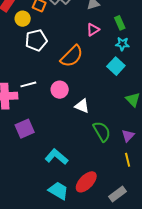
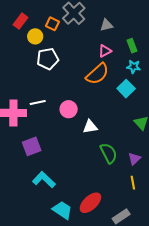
orange semicircle: (72, 56) -> (97, 74), moved
white triangle: (82, 106) -> (90, 127), turned -35
cyan L-shape: (56, 157) -> (44, 180), moved

